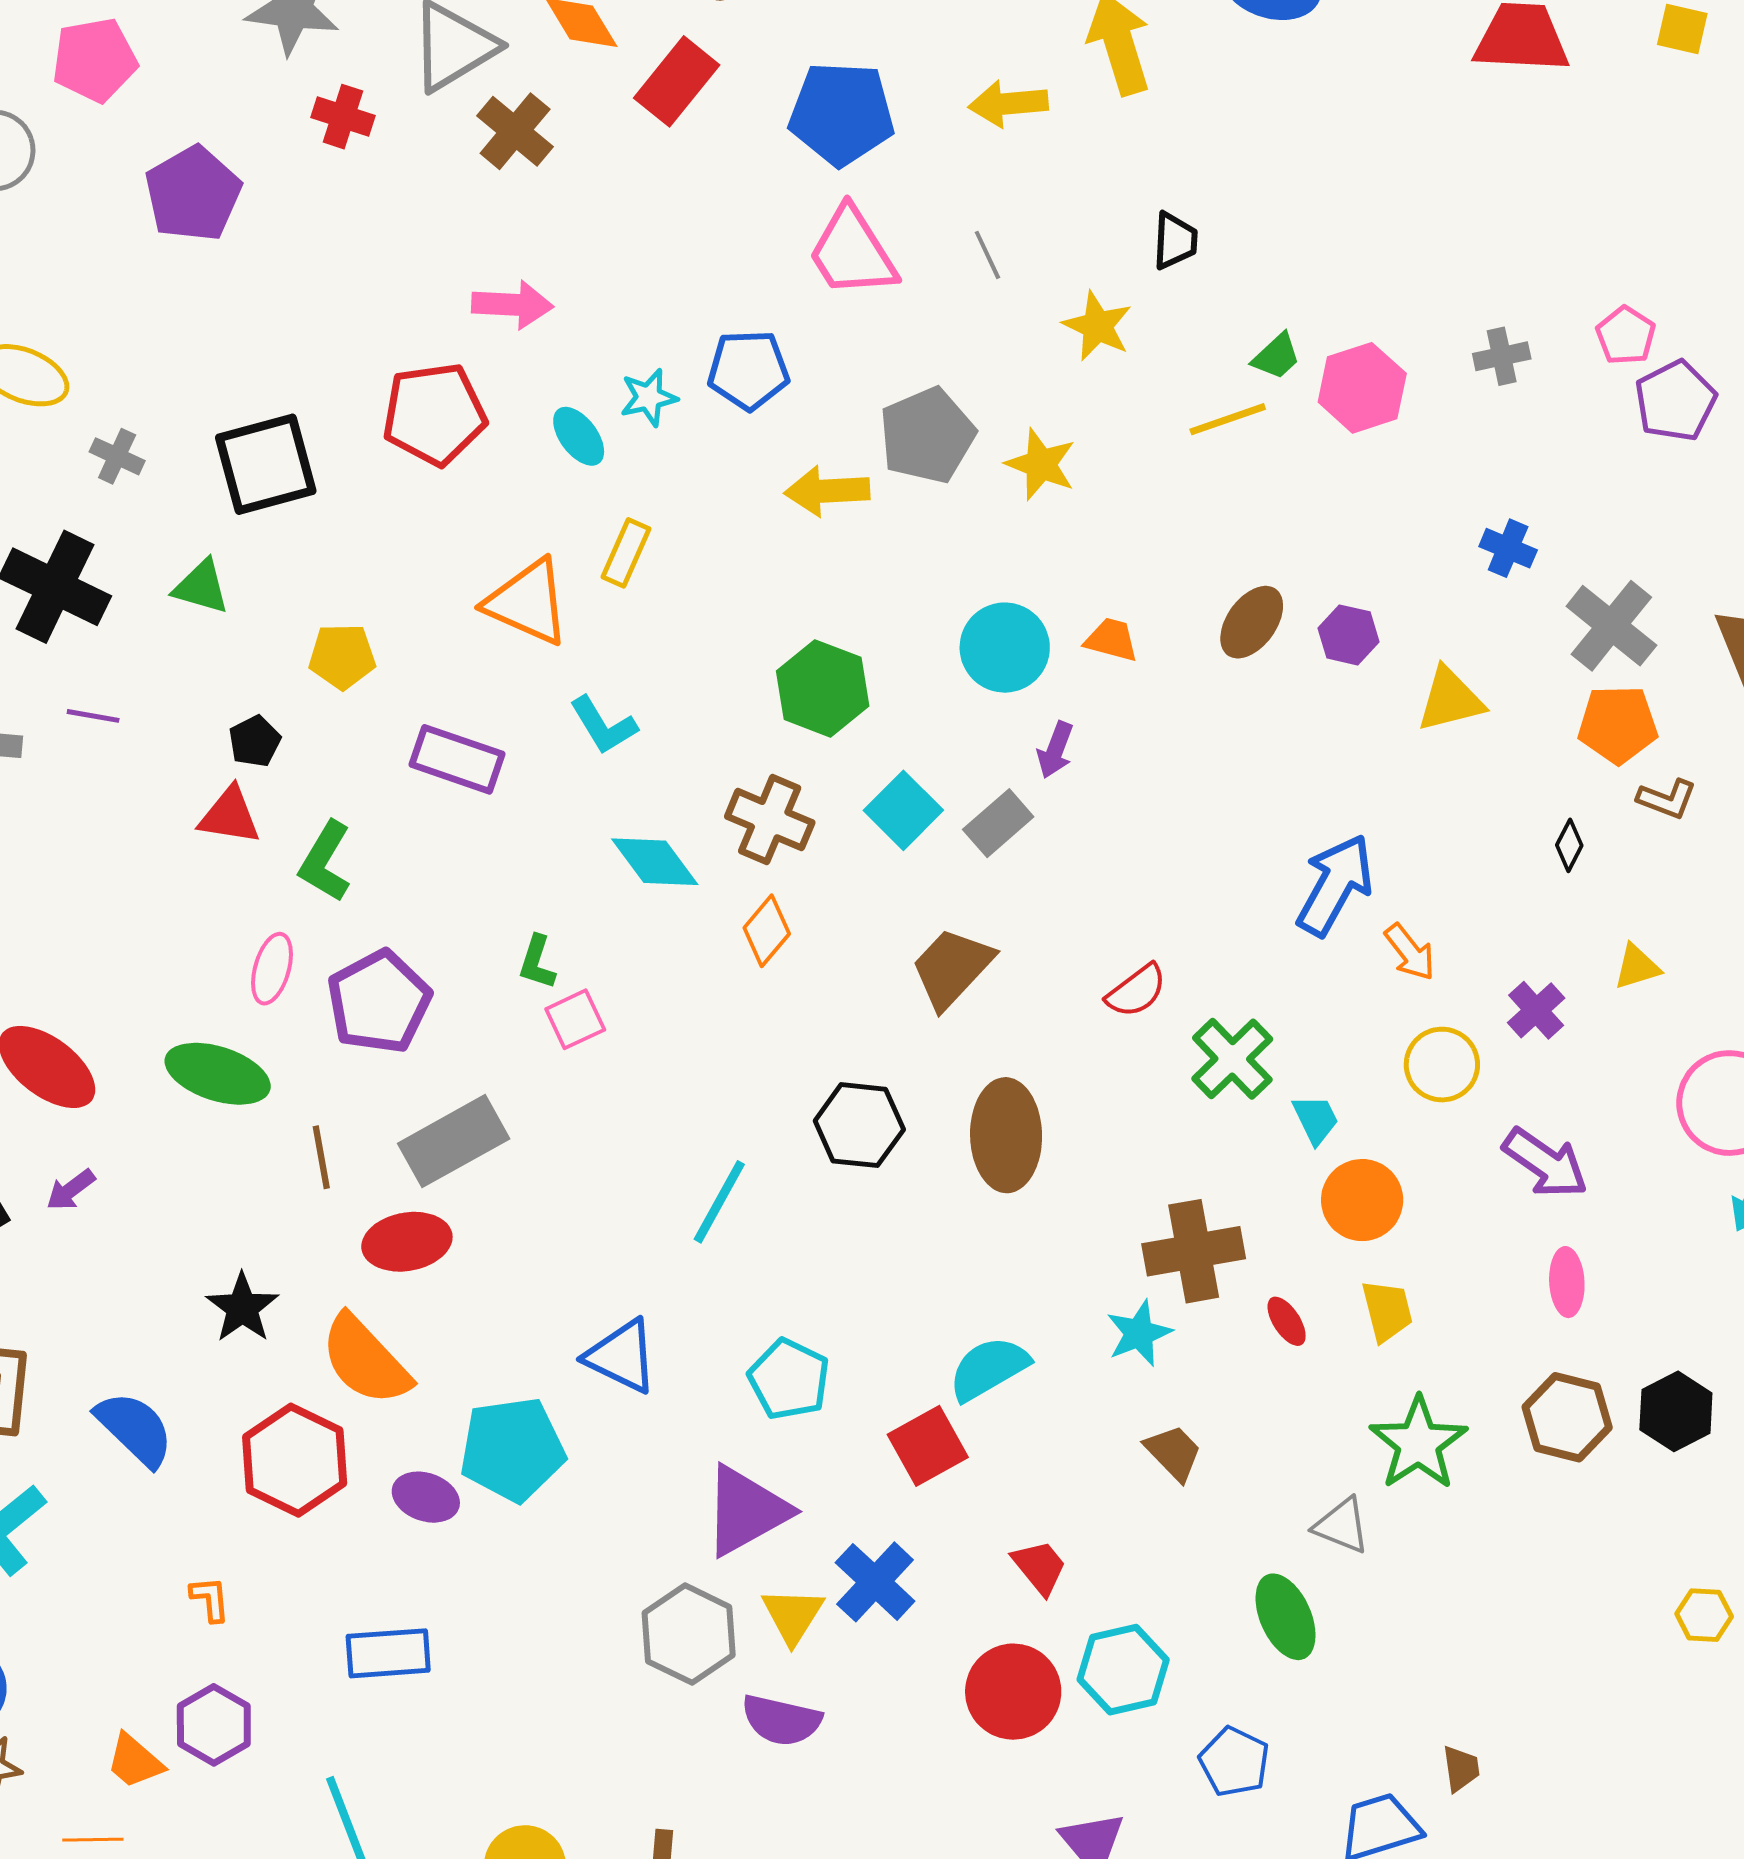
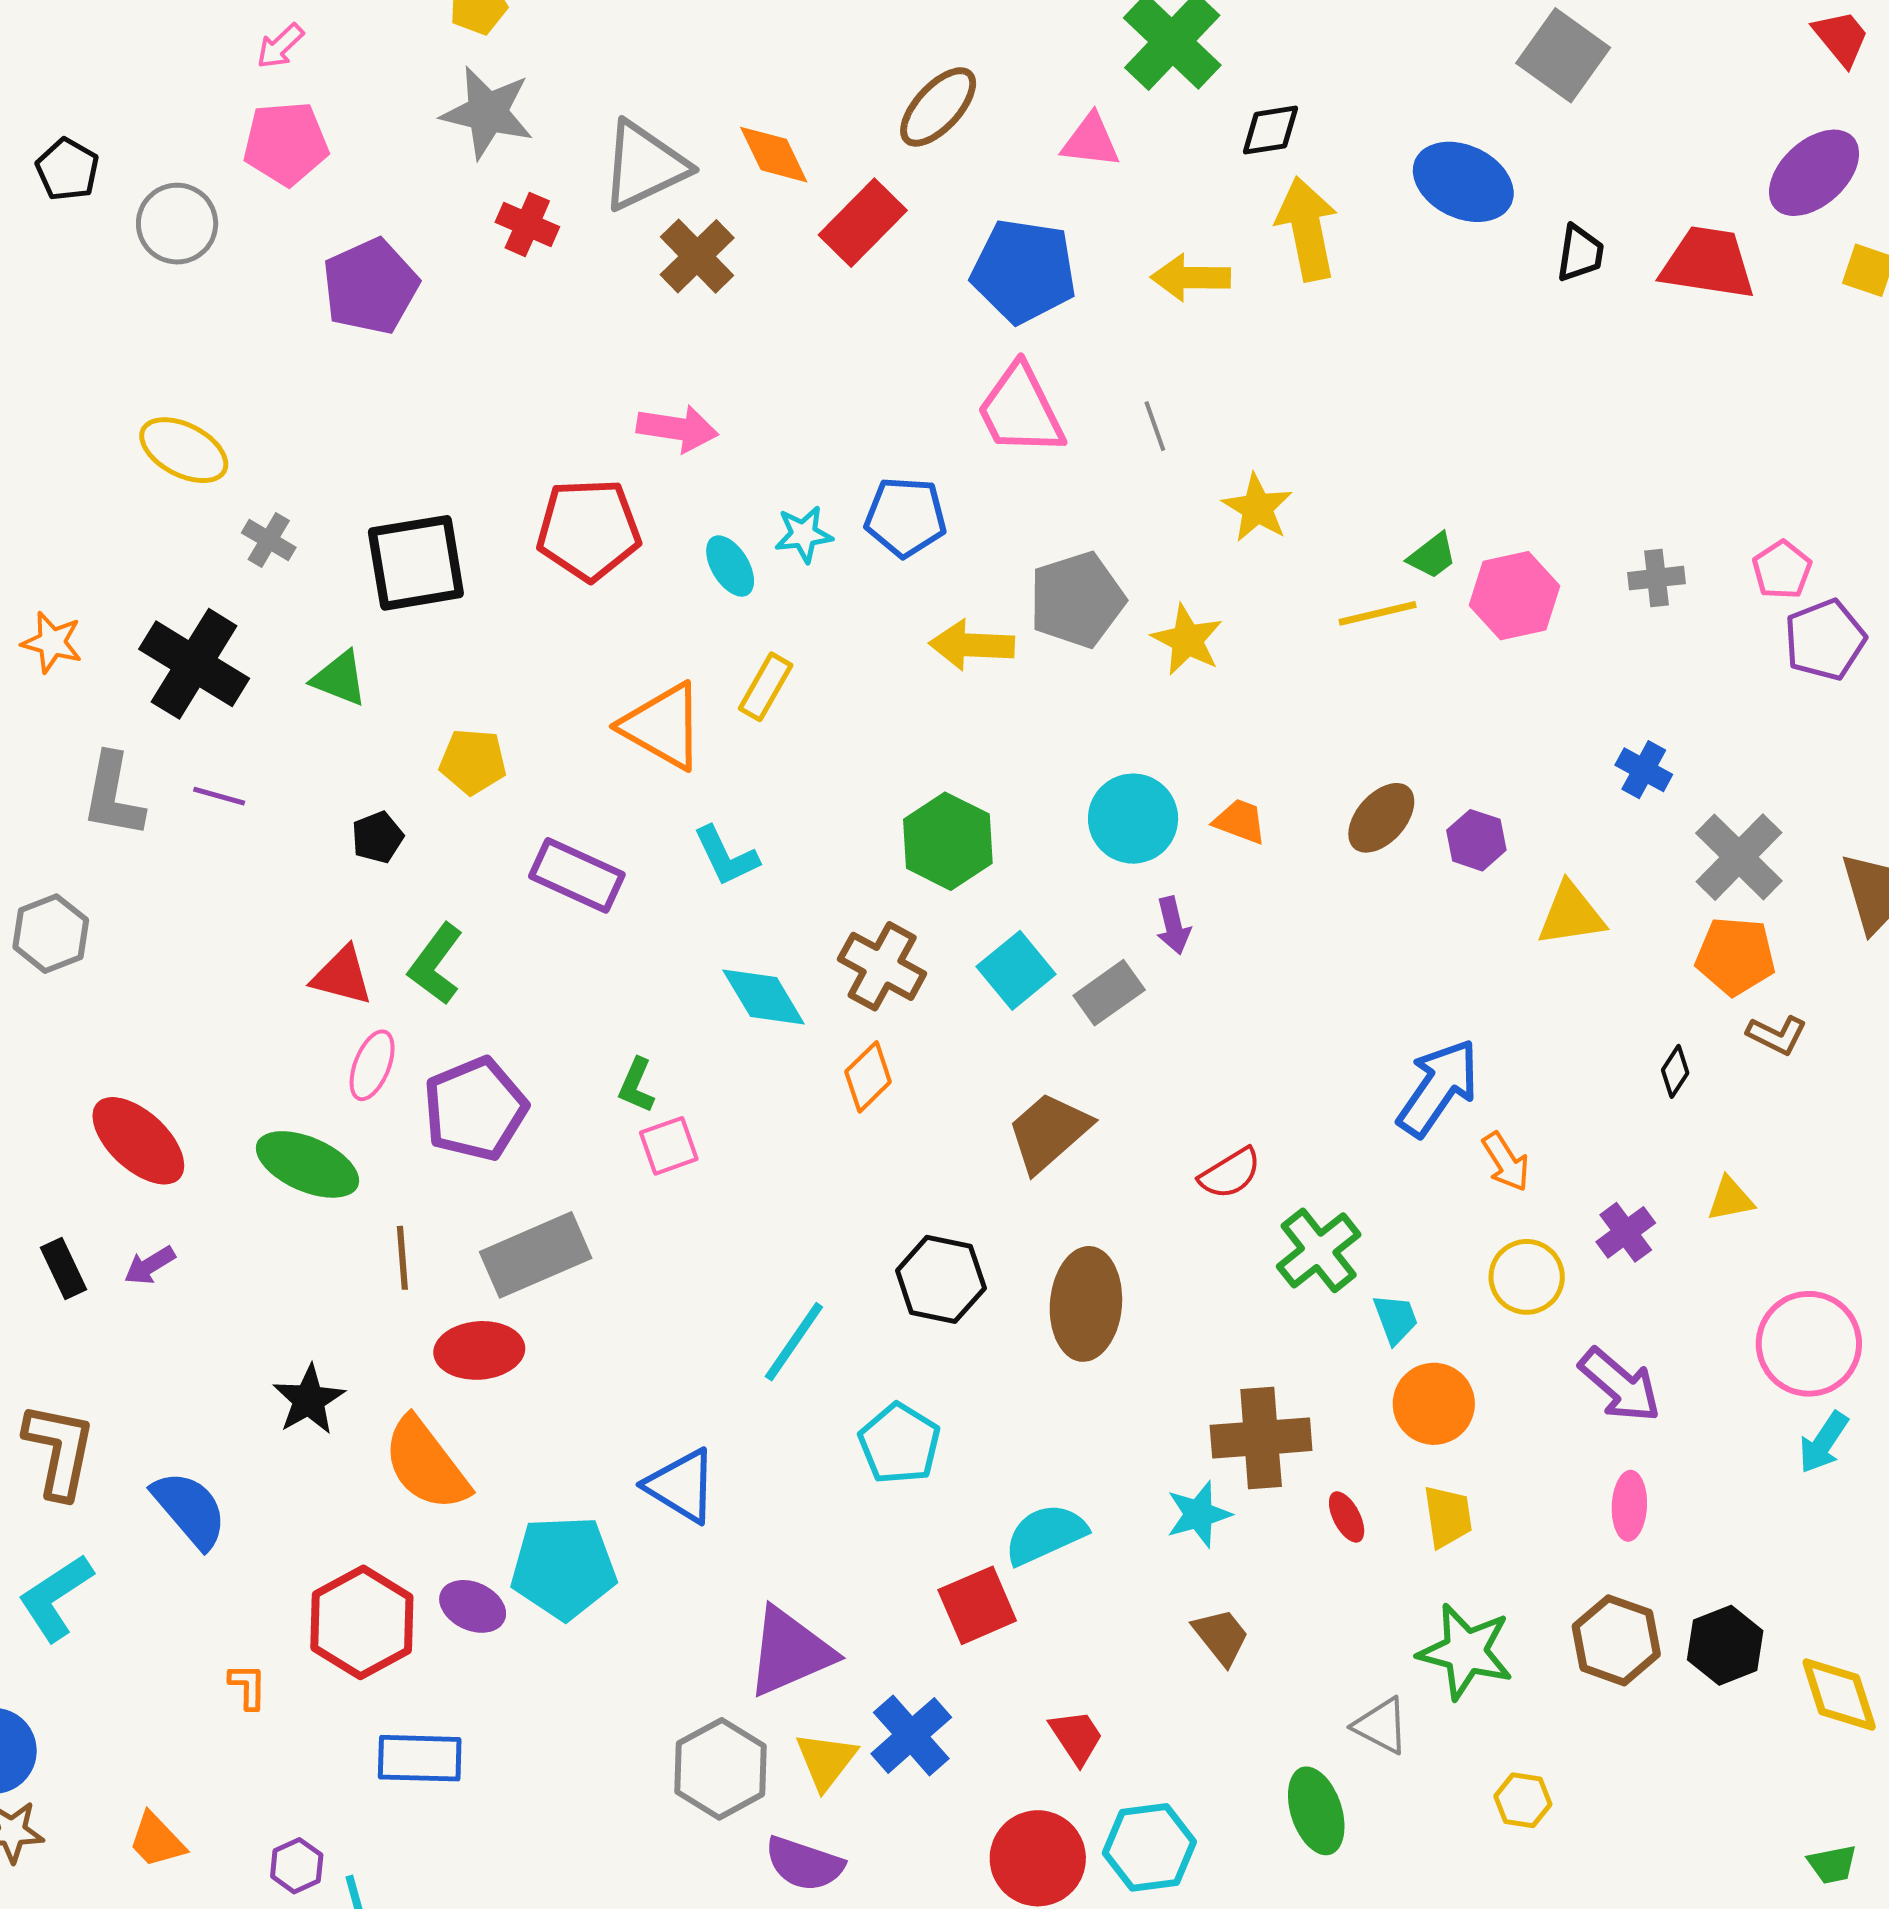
black trapezoid: (1175, 241) -> (1580, 253), moved
purple arrow: (1055, 750) -> (1173, 925), turned -40
red triangle: (230, 816) -> (342, 976), moved
cyan pentagon: (789, 1379) -> (899, 1444), moved
green star: (1418, 1443) -> (1466, 1651), turned -30
red hexagon: (295, 1460) -> (362, 1622), moved
yellow hexagon: (1704, 1615) -> (1523, 1800), moved
purple hexagon: (214, 1725) -> (297, 1866), moved, size x0.7

